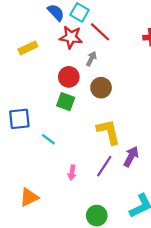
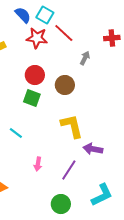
gray arrow: (91, 59) -> (85, 58), moved
purple arrow: (131, 156) -> (93, 149), turned -108
purple line: (104, 166) -> (69, 170), moved

